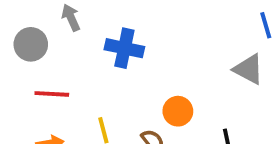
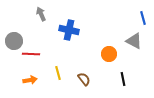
gray circle: (31, 44) -> (14, 41), moved
orange circle: (178, 111) -> (109, 54), moved

